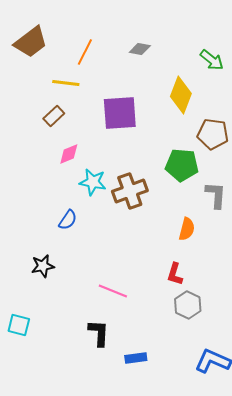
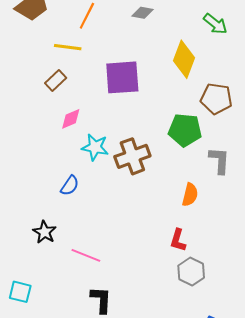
black star: (43, 266) -> (44, 232), turned -30
pink line: (113, 291) -> (86, 255), moved

